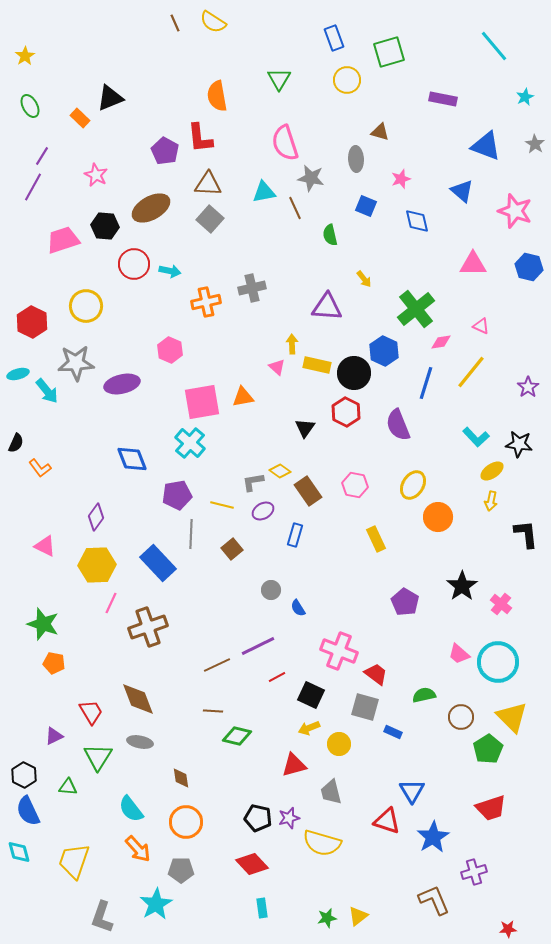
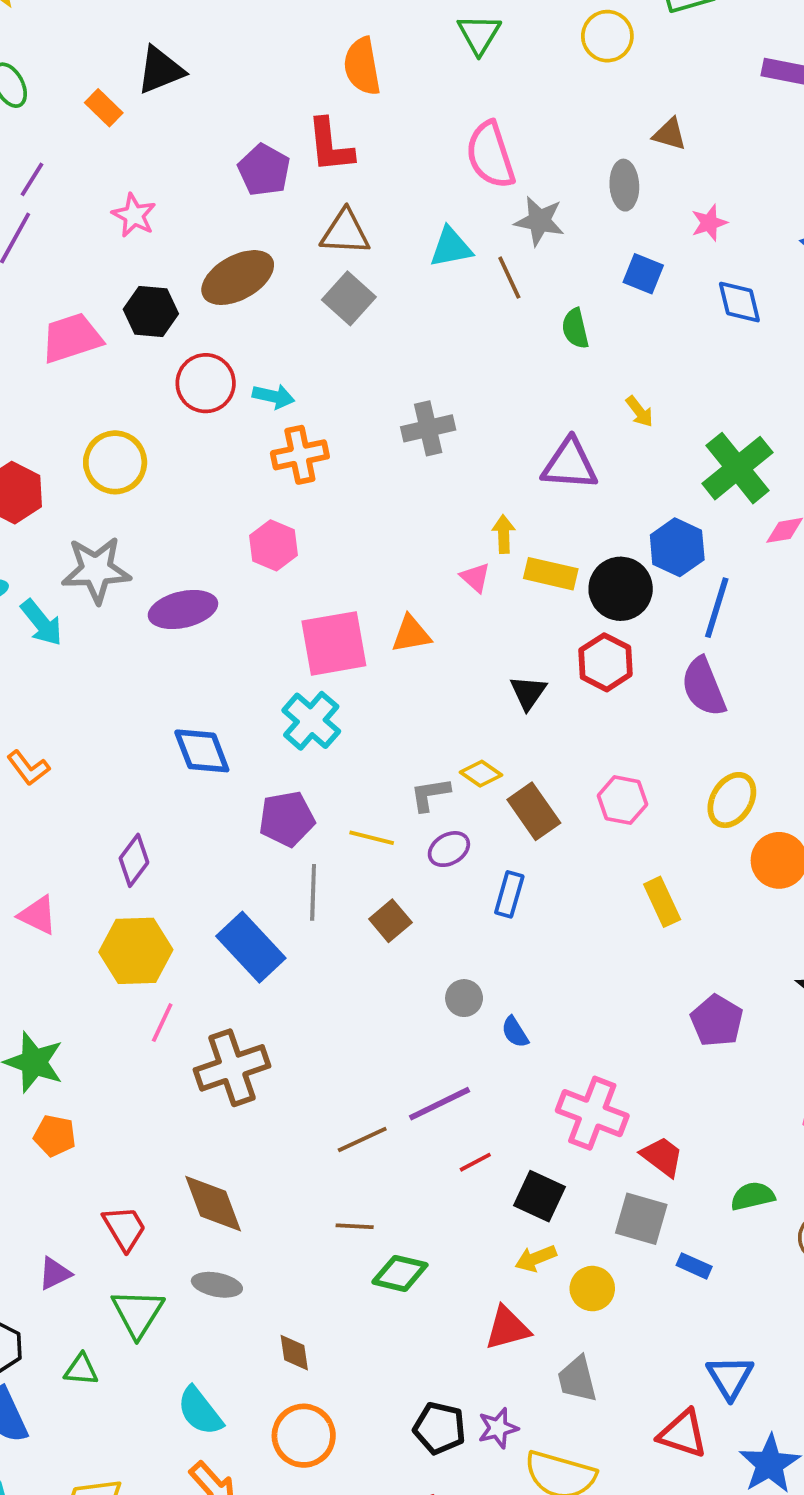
orange cross: (206, 302) -> (300, 455), moved
blue line: (426, 383) -> (717, 608), moved

